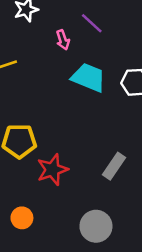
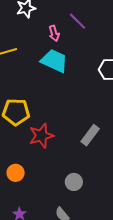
cyan trapezoid: (89, 78) -> (54, 61), moved
gray circle: (96, 226) -> (74, 182), size x0.7

